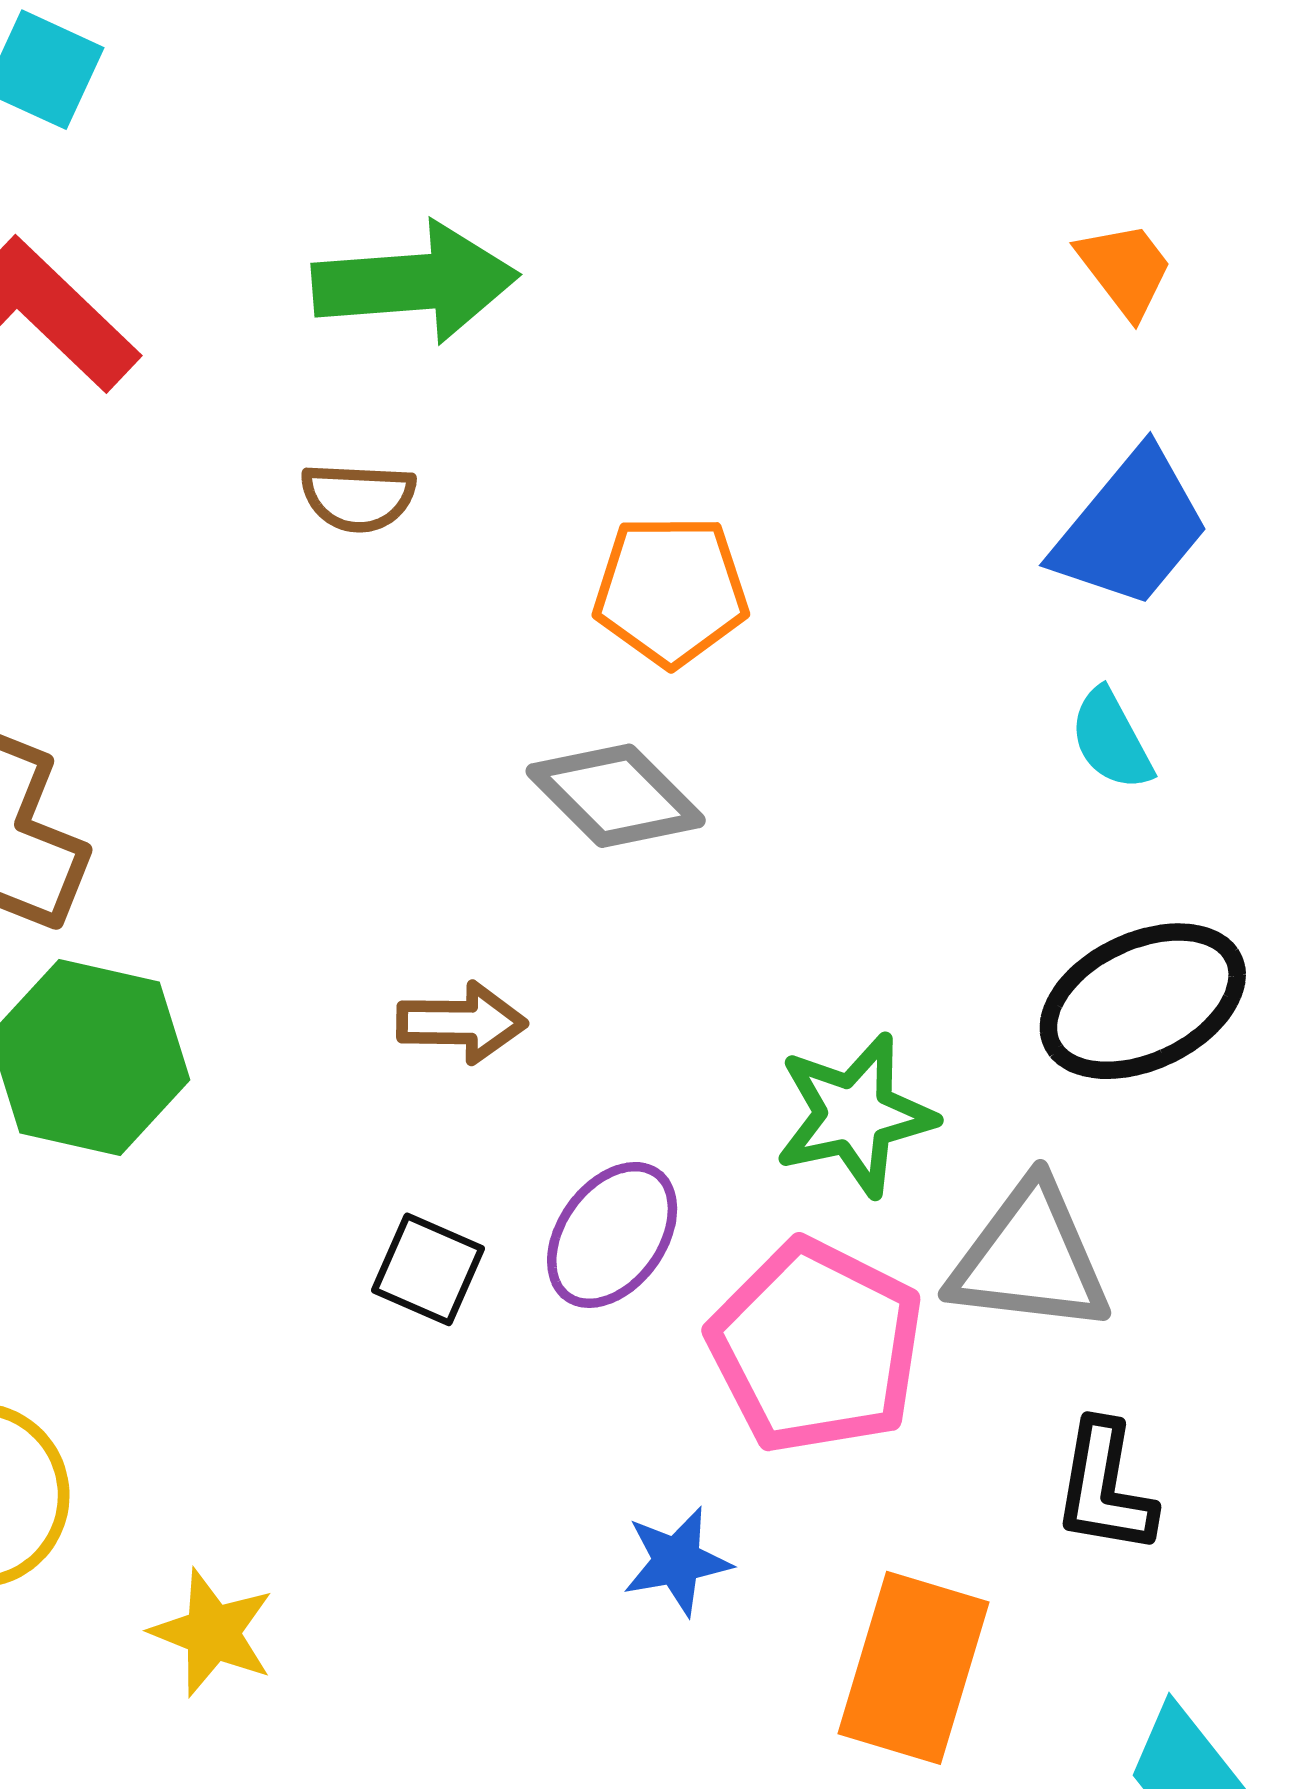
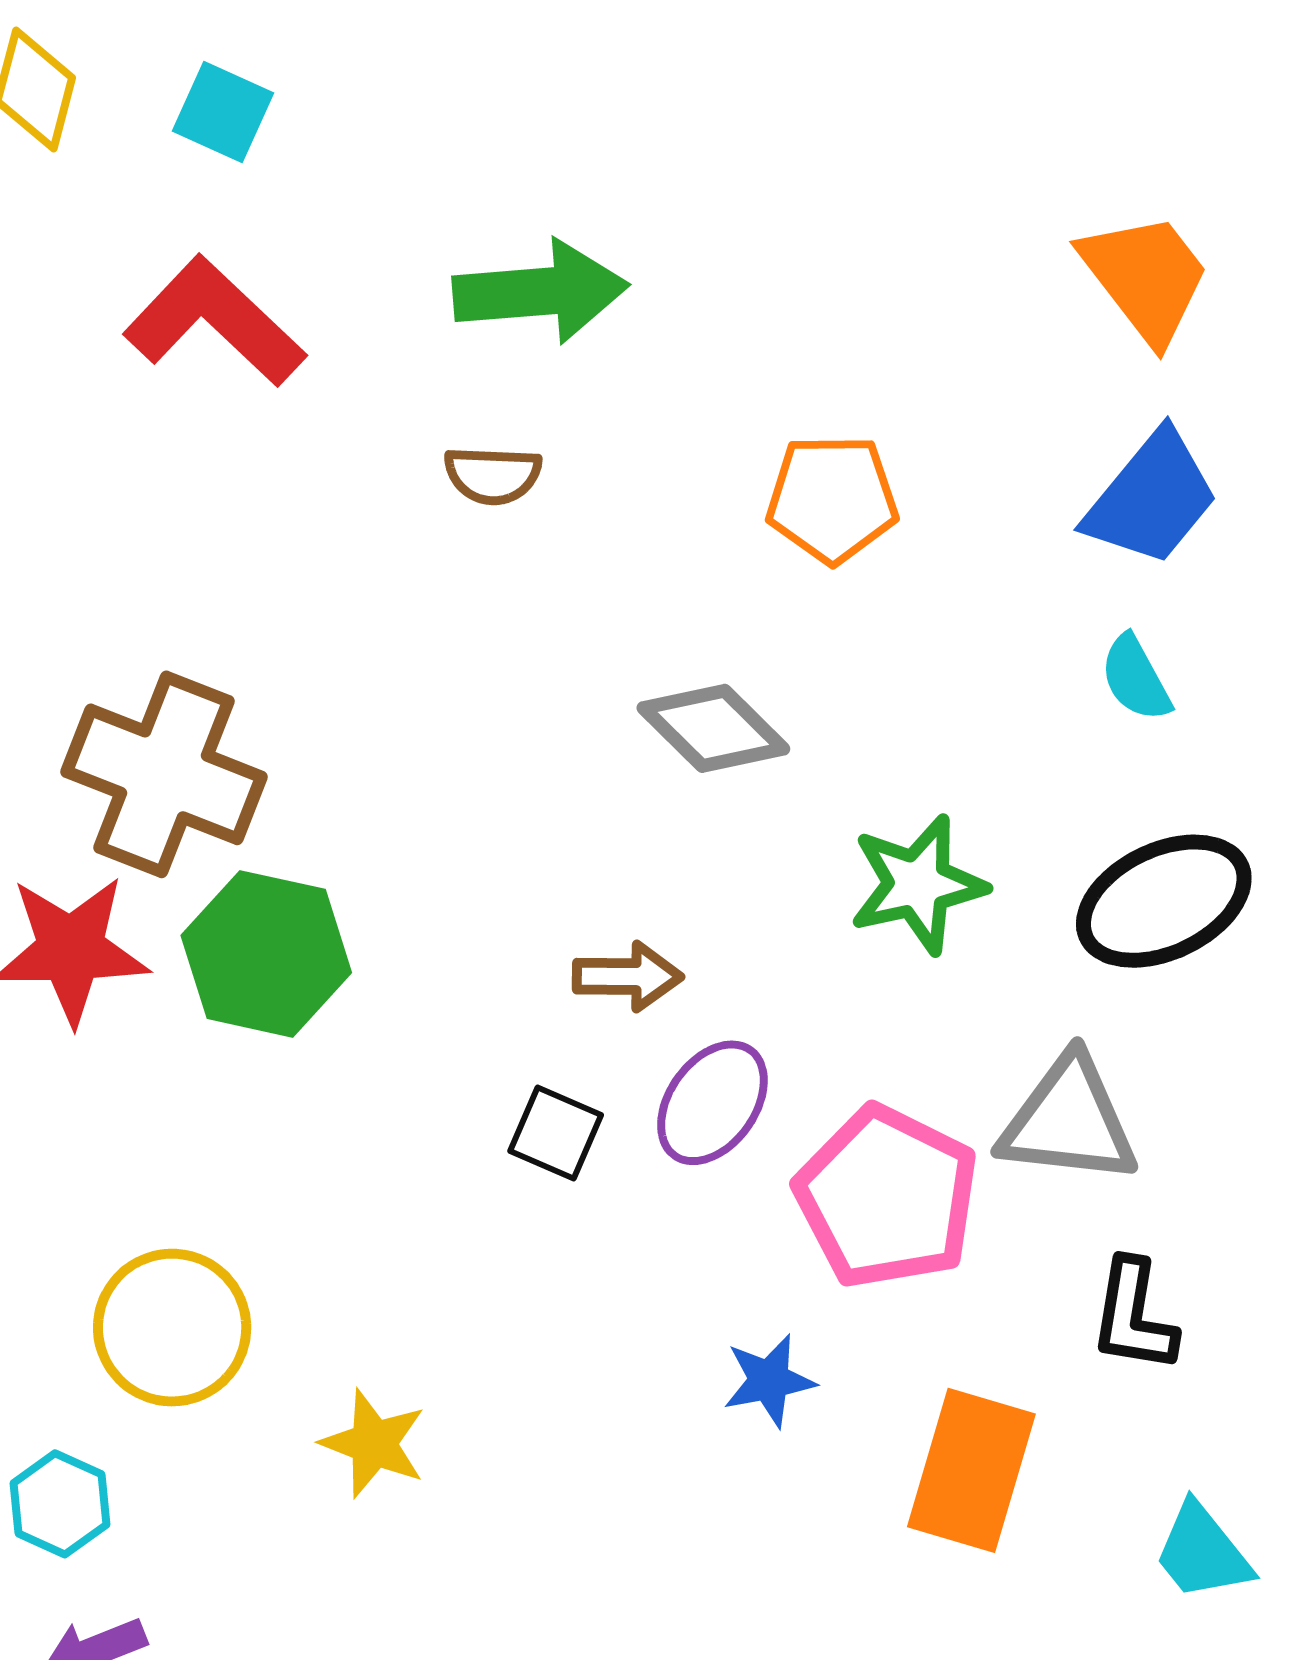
orange trapezoid: (1125, 269) -> (1145, 277), size x1.6
orange pentagon: (671, 590) -> (832, 499), moved
brown arrow: (462, 1023) -> (628, 977), moved
green star: (855, 1115) -> (918, 884), moved

